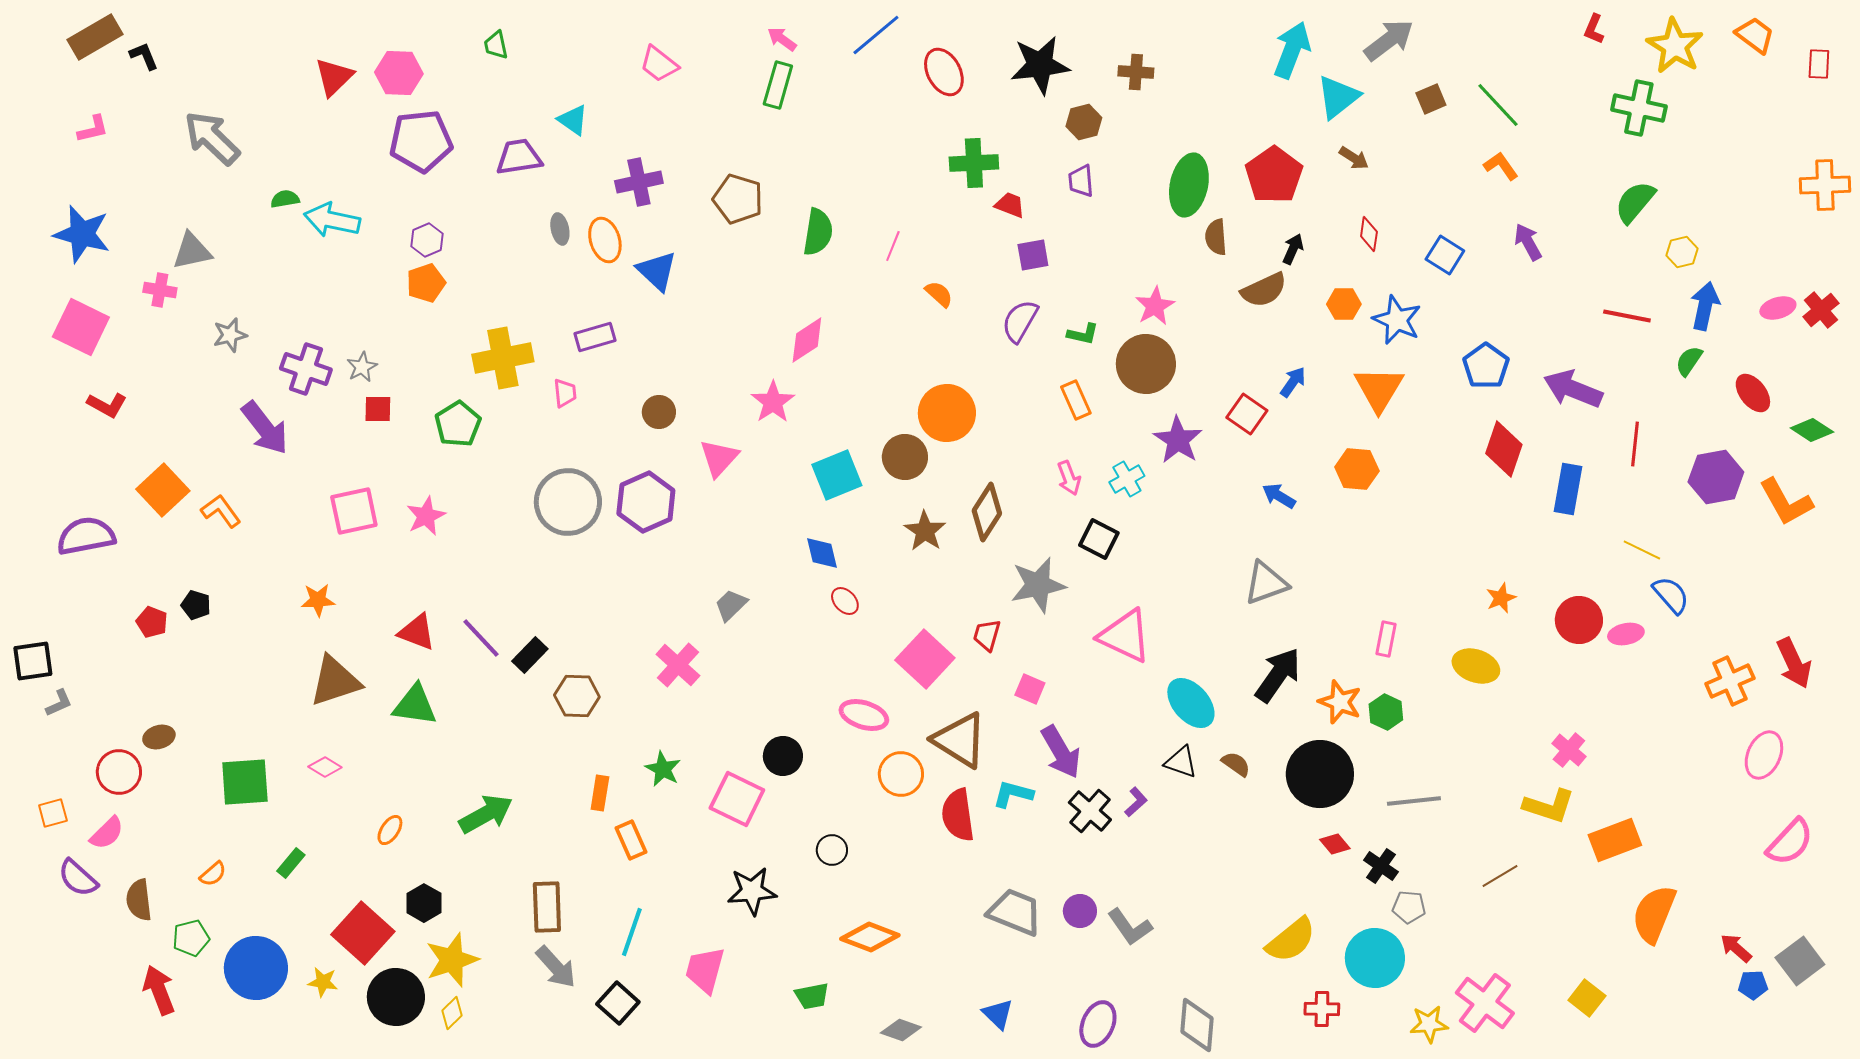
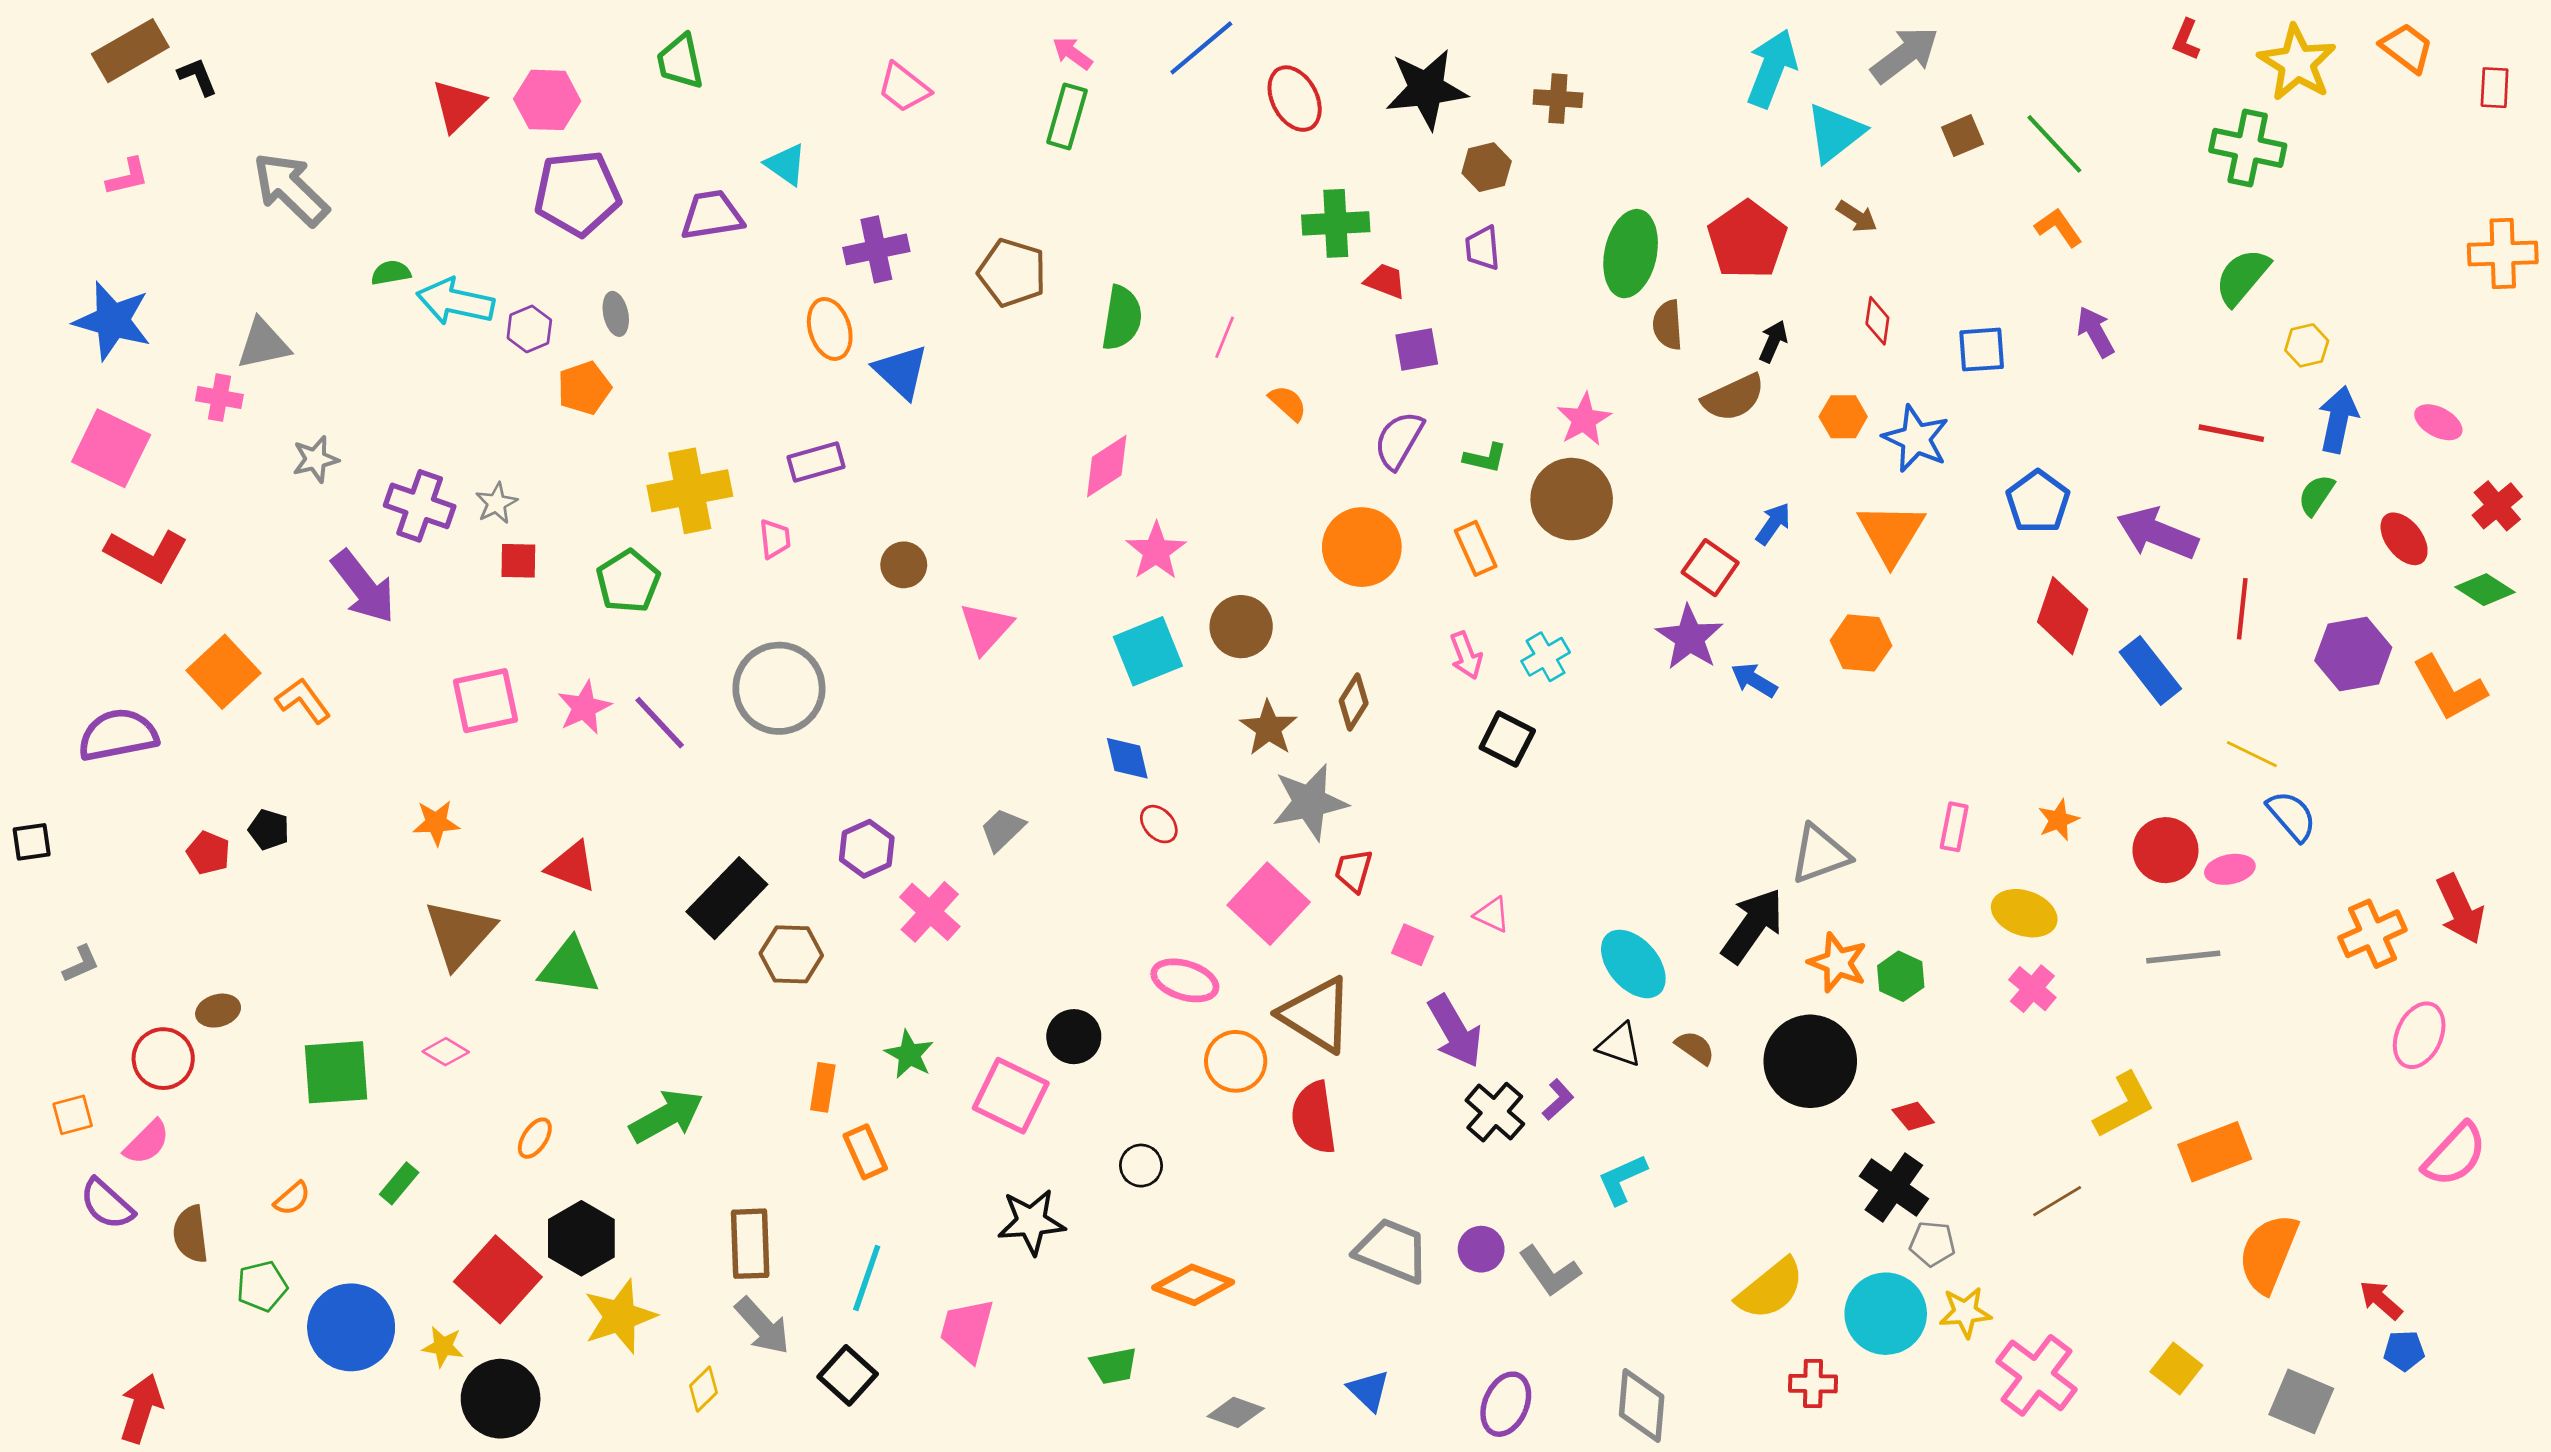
green trapezoid: (496, 45) -> (680, 62), size x1.4
gray ellipse: (560, 229) -> (616, 314), moved
purple hexagon: (427, 240) -> (529, 329), moved
blue square: (1445, 255) -> (1982, 350), turned -36
pink ellipse: (1778, 308) -> (2438, 422), turned 44
red cross: (1821, 310) -> (2497, 506), moved
pink star: (773, 402) -> (1156, 551), moved
red L-shape: (107, 405) -> (147, 555), size x1.5
orange circle: (947, 413) -> (1362, 547), moved
purple star: (1178, 440) -> (1690, 638), moved
blue rectangle: (1568, 489) -> (2150, 670), turned -48
purple hexagon: (646, 502) -> (867, 849), moved, size x0.7
brown diamond: (987, 512) -> (1354, 702), size x0.7
gray triangle: (1266, 583) -> (1820, 854), moved
gray star: (1038, 585) -> (1310, 802), moved
pink triangle: (1125, 636) -> (1492, 915), moved, size x0.5
purple line: (481, 638) -> (660, 723), moved
pink rectangle: (1386, 639) -> (1954, 827), moved
black rectangle: (530, 655) -> (727, 898), size x1.6
black square: (33, 661) -> (32, 842), moved, size x0.7
brown triangle: (335, 681) -> (459, 934), turned -30
pink cross: (1569, 750) -> (2032, 989), moved
cyan L-shape: (1013, 794) -> (1622, 1179), moved, turned -39
gray line: (1414, 801) -> (2183, 957), moved
yellow L-shape: (1549, 806) -> (2124, 1105), turned -46
red diamond: (1335, 844) -> (1913, 1116), moved
black cross: (1381, 866) -> (1894, 1187), size x1.4
black hexagon: (424, 903) -> (581, 1238), size x1.4
gray square: (1800, 961) -> (2301, 1401), moved, turned -30
red arrow: (159, 990) -> (141, 1408), moved, turned 39
black circle: (396, 997) -> (501, 1399), moved
yellow diamond: (452, 1013) -> (704, 1389), moved
yellow star: (1429, 1024) -> (1965, 1312), moved

